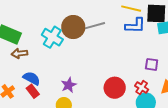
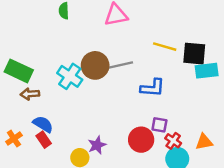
blue L-shape: (135, 26) -> (153, 88), moved
purple square: (152, 64) -> (159, 125), moved
purple star: (69, 85) -> (97, 145), moved

